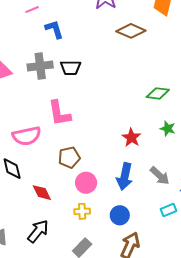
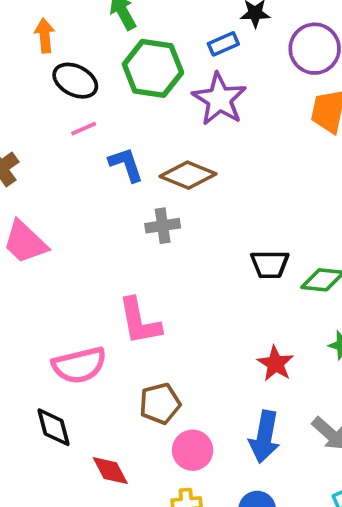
brown diamond: (131, 31) -> (188, 175), moved
gray cross: (40, 66) -> (163, 226), moved, size x0.7
black trapezoid: (71, 68) -> (270, 264), moved

